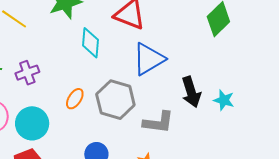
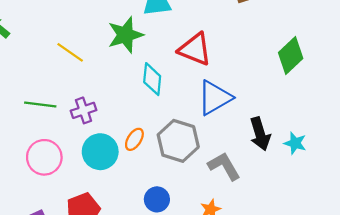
gray L-shape: (158, 122) -> (224, 166), turned -128
cyan circle: (32, 123) -> (100, 152), moved

